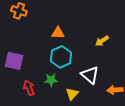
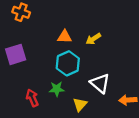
yellow arrow: (102, 41) -> (93, 39), moved
purple square: (14, 61) -> (16, 54), moved, turned -30

